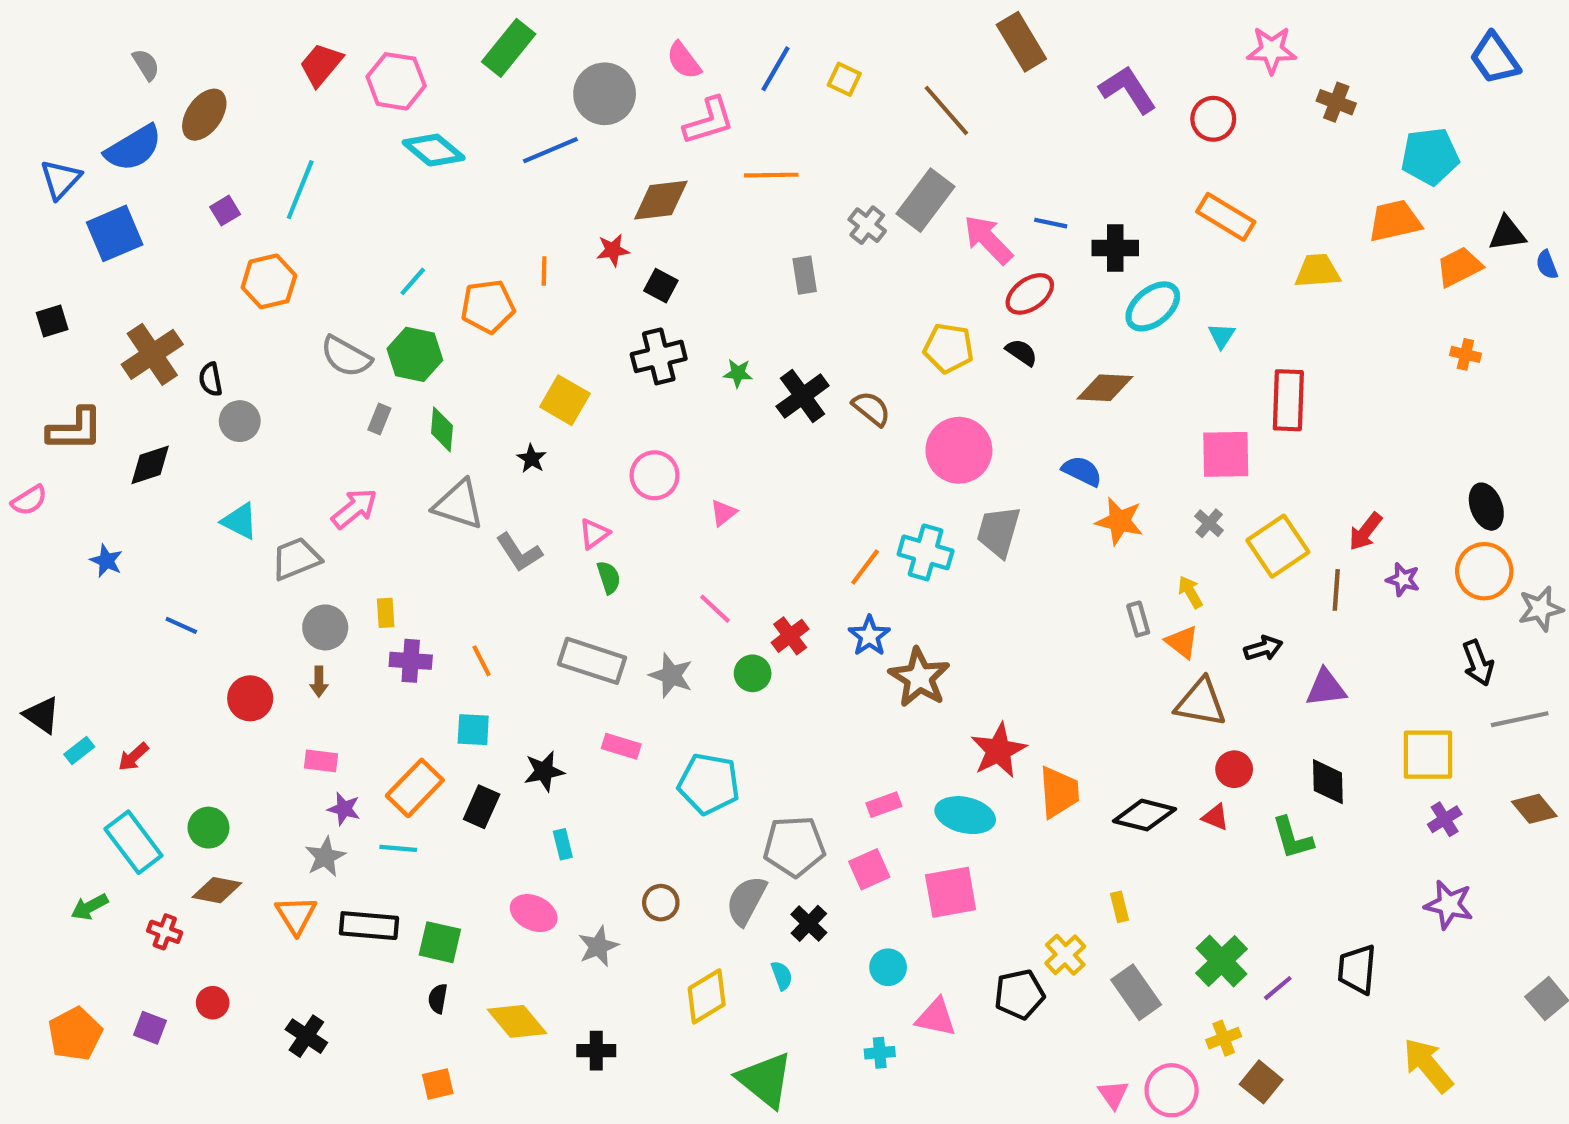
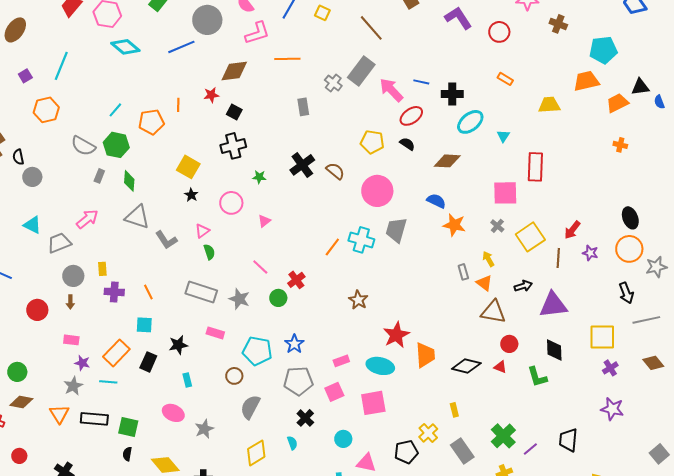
orange rectangle: (1226, 217) -> (505, 79), size x0.6
green star: (738, 373) -> (259, 177), moved
black star: (532, 459) -> (191, 195), moved
blue star: (869, 636) -> (294, 344), moved
brown star: (919, 677) -> (358, 300), size x0.7
purple triangle: (1326, 688) -> (553, 305), size x1.4
gray semicircle: (746, 901) -> (250, 407), moved
brown circle: (661, 903) -> (234, 376), moved

